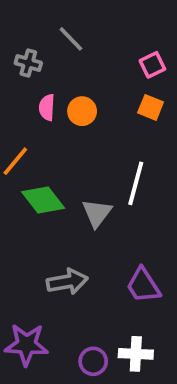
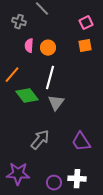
orange square: (151, 107) -> (85, 46), turned -32
white line: (136, 183) -> (50, 78), moved
gray arrow: (67, 282) -> (40, 140), turned -40

